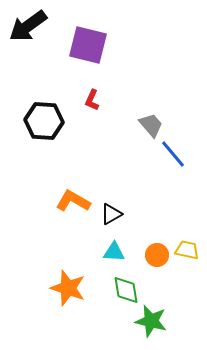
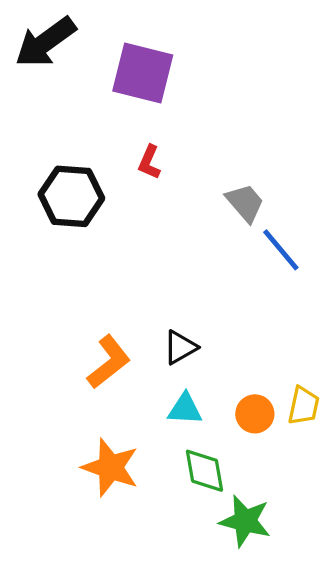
orange L-shape: (73, 201) -> (109, 362), moved, turned 112
yellow trapezoid: (187, 250) -> (304, 406), turned 90

